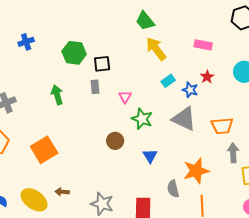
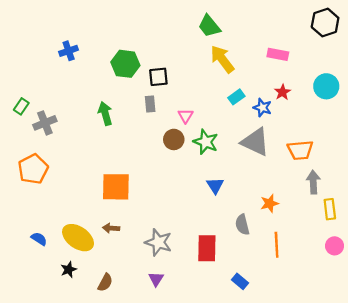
brown circle: (115, 141) -> (174, 139), moved
orange square: (44, 150) -> (116, 187), moved, turned 32
orange star: (196, 171) -> (270, 203), size x0.6

